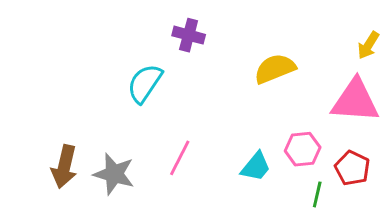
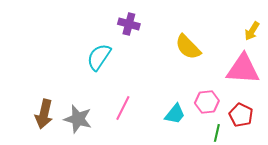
yellow semicircle: (275, 69) -> (188, 47), turned -112

